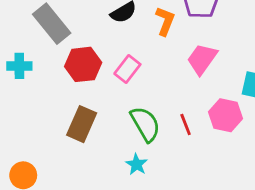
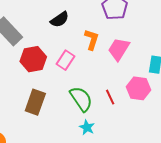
orange L-shape: (165, 21) -> (92, 40), moved
cyan star: (137, 164) -> (87, 127), moved

